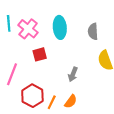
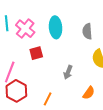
red hexagon: (32, 96) -> (16, 91), moved
orange semicircle: (71, 101) -> (89, 93), moved

